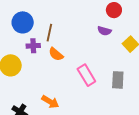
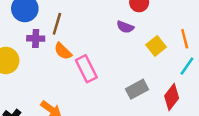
pink rectangle: (86, 75) -> (86, 69), moved
gray rectangle: (118, 80) -> (137, 89), turned 54

